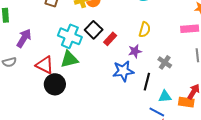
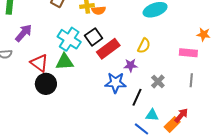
red rectangle: (110, 39) -> (108, 49), size x1.6
orange rectangle: (186, 102) -> (172, 124), turned -63

